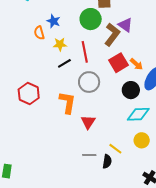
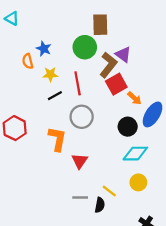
red square: (119, 63) -> (116, 84), moved

